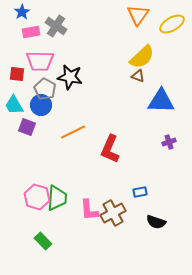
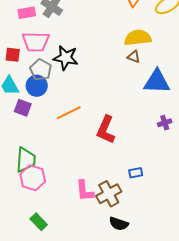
yellow semicircle: (142, 57) -> (138, 38), turned -144
green trapezoid: (57, 198) -> (26, 160), moved
black semicircle: (156, 222) -> (119, 224), moved

